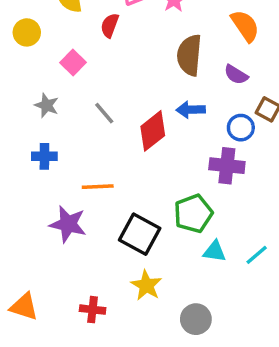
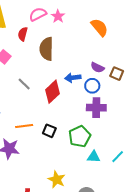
brown semicircle: (189, 55) -> (46, 49), moved
purple semicircle: (236, 75) -> (97, 67), moved
blue circle: (241, 128) -> (92, 86), moved
black square: (140, 234) -> (49, 131), moved, size x0.6

